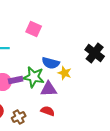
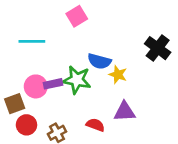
pink square: (34, 29) -> (77, 16), turned 35
purple triangle: (49, 89) -> (124, 112), moved

